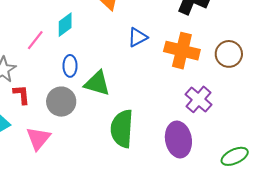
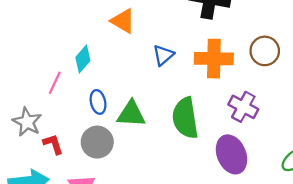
green semicircle: (122, 129) -> (185, 118), moved

